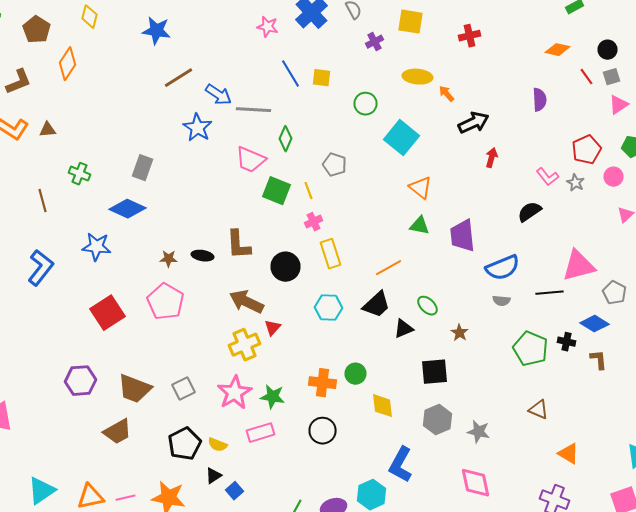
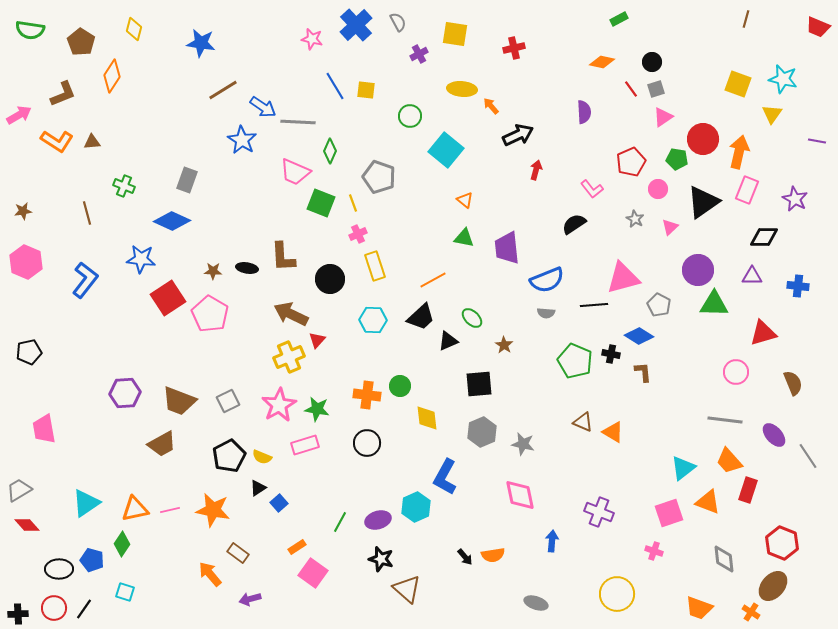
gray pentagon: (334, 165) -> (379, 177), size x1.4
gray star: (576, 183) -> (635, 219), moved
orange triangle: (420, 188) -> (465, 200), size x0.7
red square: (108, 313) -> (168, 298), moved
orange triangle: (568, 454) -> (613, 432), moved

